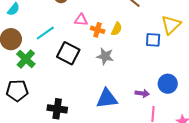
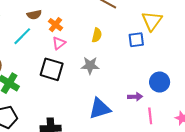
pink triangle: (81, 20) -> (59, 43), moved, turned -32
orange cross: (98, 30) -> (55, 25), moved, turned 32
cyan line: (45, 33) -> (22, 36), moved

